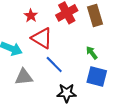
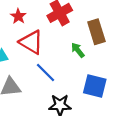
brown rectangle: (95, 16) -> (96, 32), moved
green arrow: (92, 53) -> (78, 50), moved

